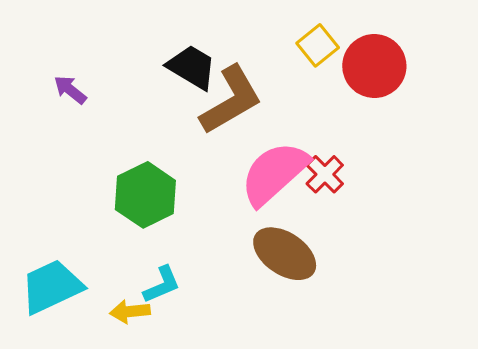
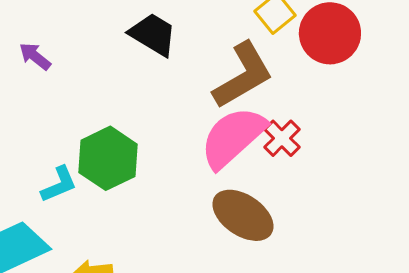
brown L-shape: (231, 100) -> (243, 75), moved
cyan L-shape: (162, 285) -> (59, 184), moved

